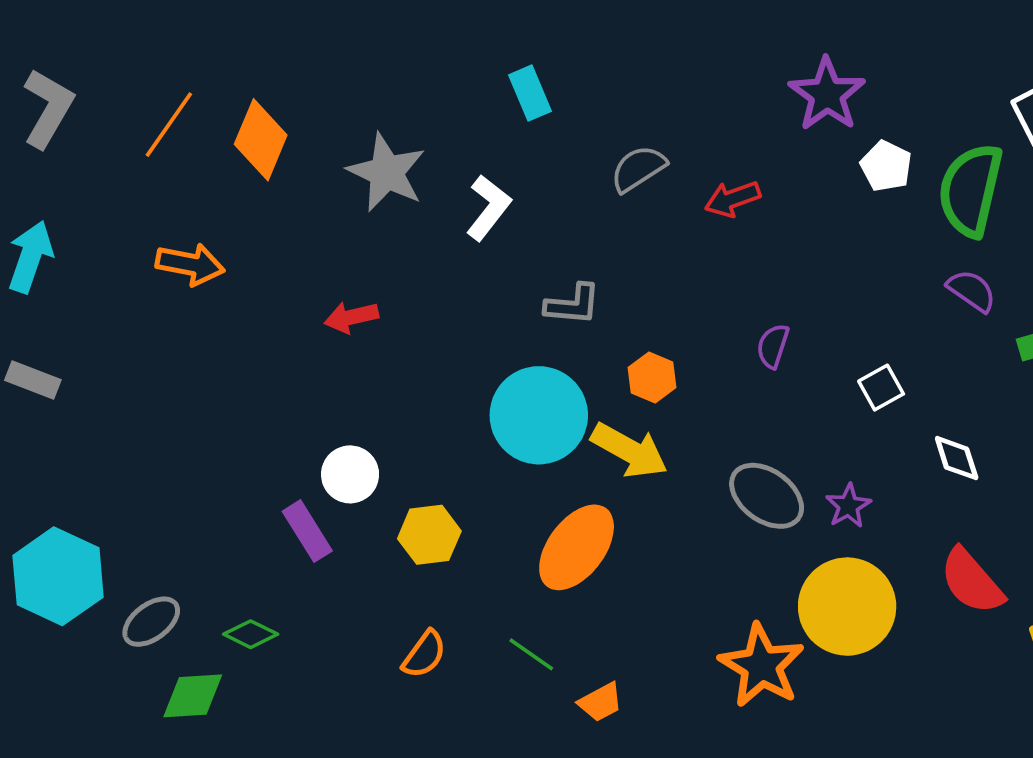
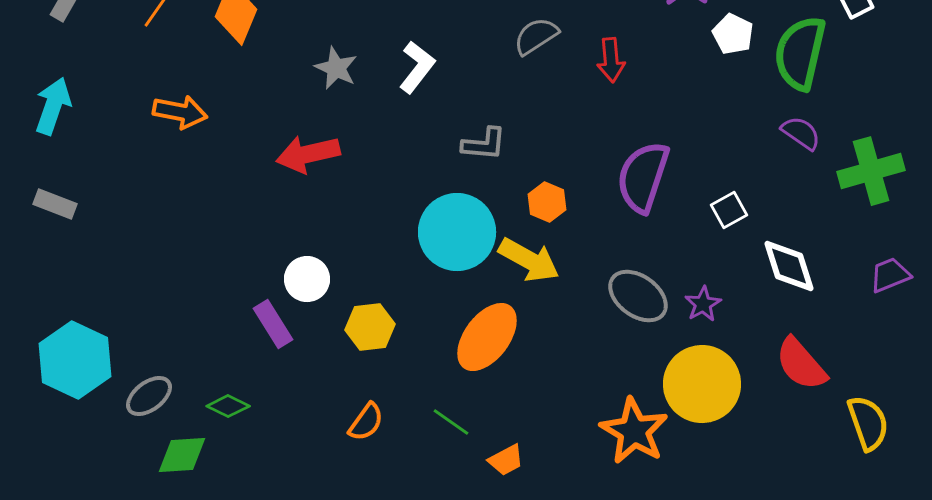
gray star: (387, 172) -> (336, 68), moved, size x0.7
red arrow: (733, 199) -> (611, 60), turned -75
red arrow: (351, 317) -> (308, 154), size x1.5
purple semicircle: (773, 346) -> (643, 177), size x2.0
white diamond: (957, 458) -> (789, 266), size x1.4

